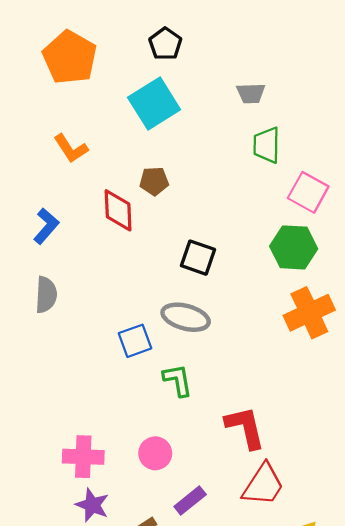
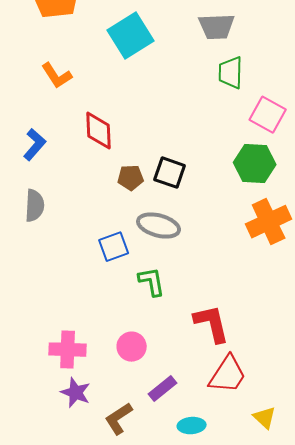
gray trapezoid: (251, 93) -> (217, 27), size x1.4
brown pentagon: (154, 181) -> (131, 178), moved

